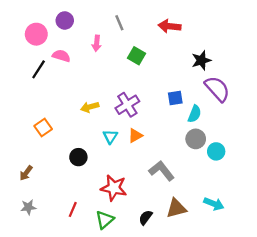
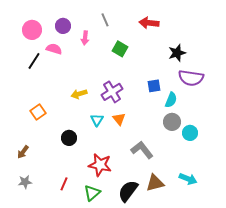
purple circle: (65, 20) -> (63, 26), moved
purple semicircle: (217, 89) -> (191, 78), turned 140
orange triangle: (135, 135) -> (119, 119), turned -40
black semicircle: (146, 217) -> (128, 191), size x1.6

